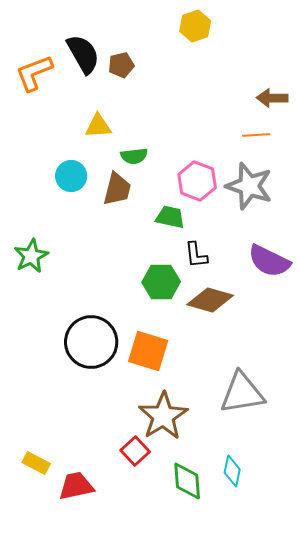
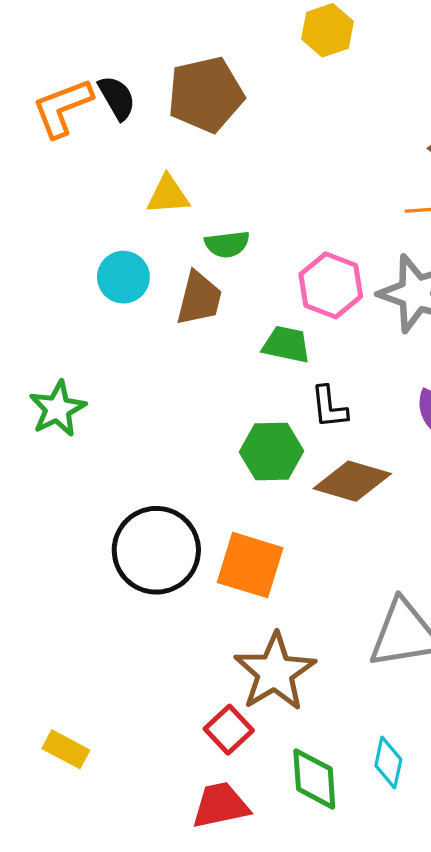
black semicircle: (83, 54) -> (117, 98), moved, size x0.7
brown pentagon: (121, 65) -> (206, 94), size x1.8
red trapezoid: (76, 486) -> (221, 805), moved

